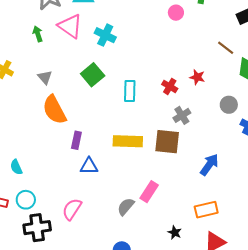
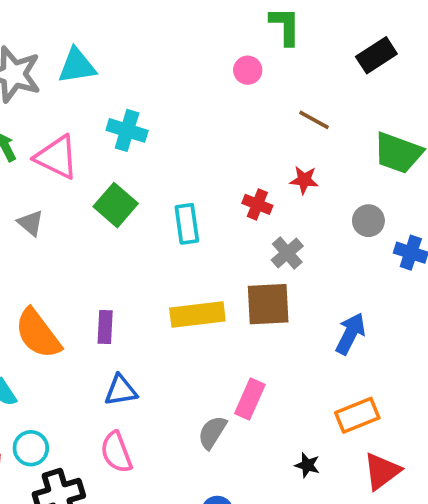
pink triangle: (70, 26) -> (57, 157), moved
brown line: (226, 48) -> (314, 120), moved
orange semicircle: (54, 110) -> (38, 334), moved
blue triangle: (89, 166) -> (121, 390), moved
pink semicircle: (72, 209) -> (116, 452), turned -45

